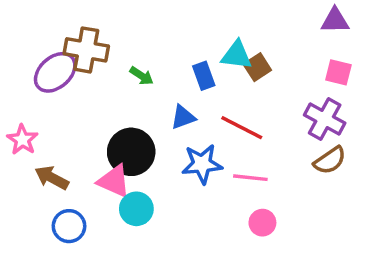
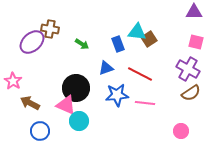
brown cross: (86, 50) -> (50, 29), size x0.7
pink circle: (262, 223) -> (181, 131), moved

